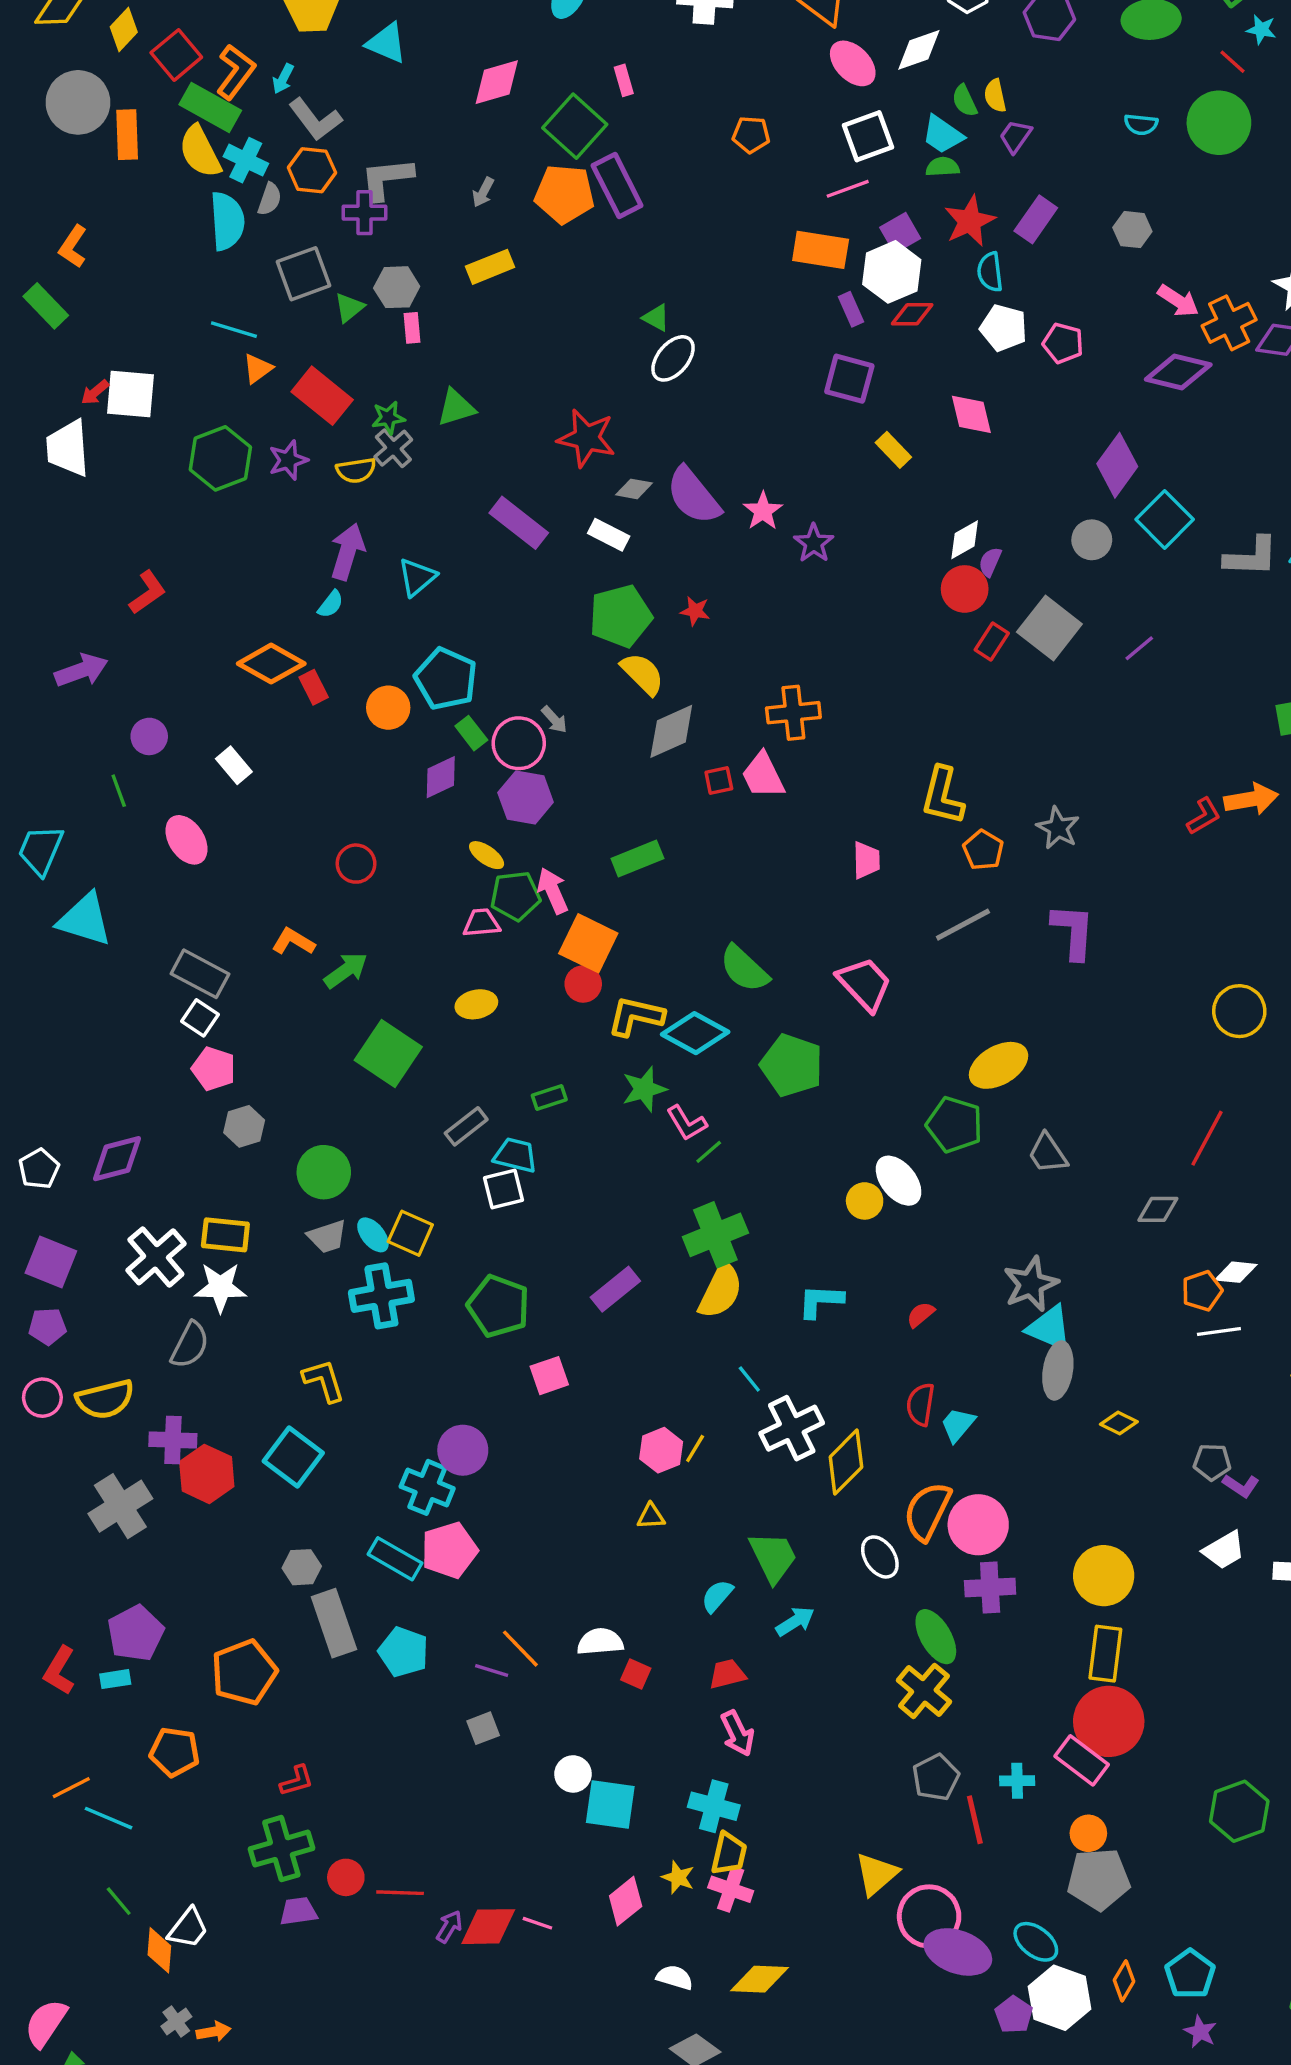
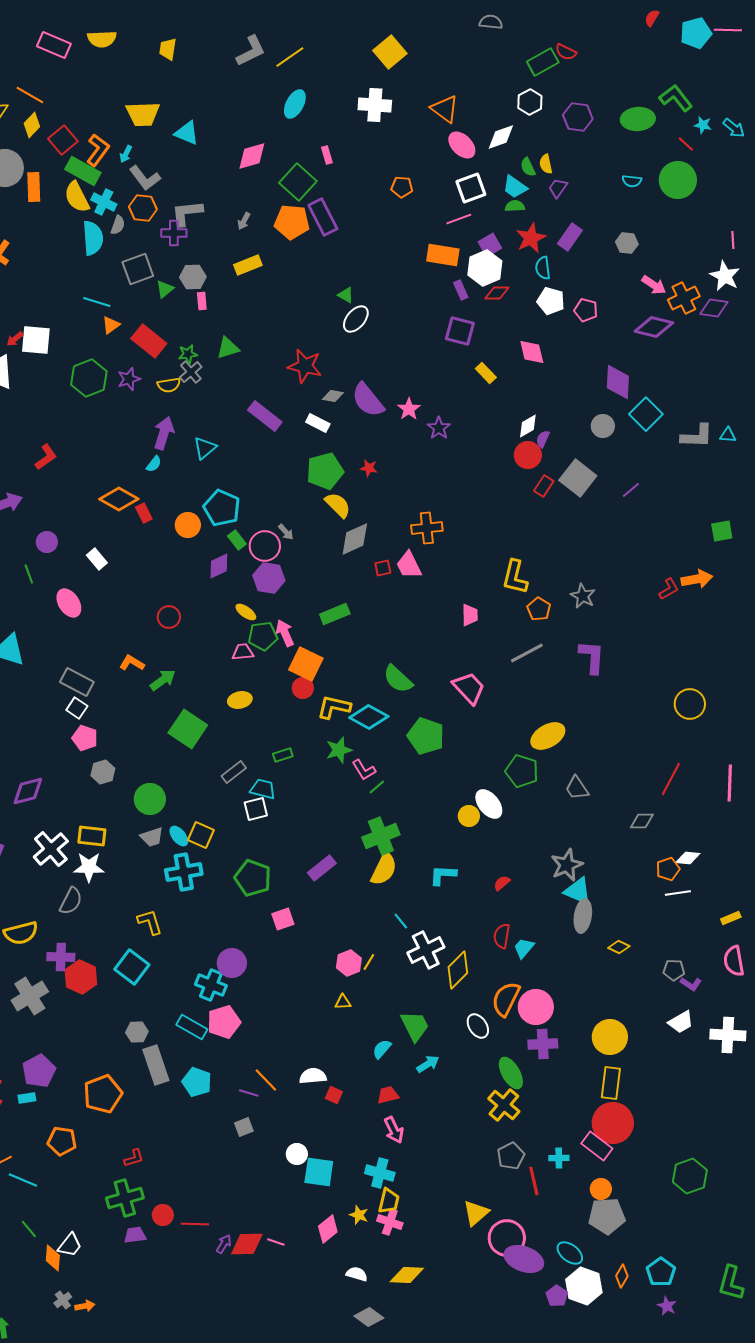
purple diamond: (1117, 465) -> (618, 382), turned -33

